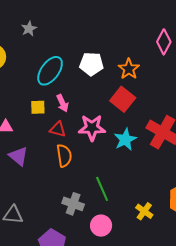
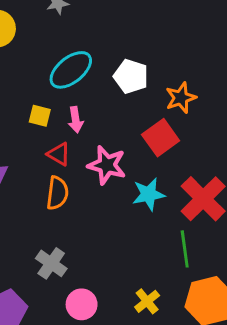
green line: (102, 189) -> (185, 249), moved

